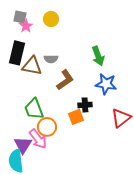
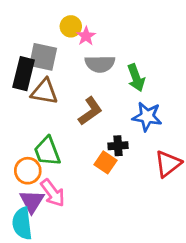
gray square: (20, 17) -> (43, 57), moved, size x1.5
pink star: (26, 26) -> (86, 36), moved
gray semicircle: (51, 59) -> (100, 64), moved, size x1.5
orange square: (76, 117) -> (105, 162), turned -35
orange circle: (47, 127) -> (28, 171), moved

